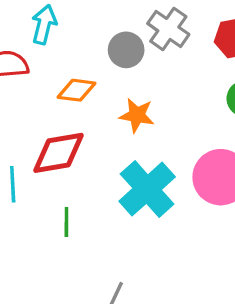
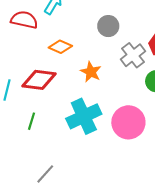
gray cross: (168, 29) -> (133, 55), moved
gray circle: (126, 50) -> (108, 26), moved

